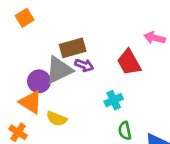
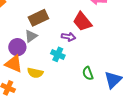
purple arrow: (84, 65) -> (68, 37), moved
gray triangle: (59, 70) -> (31, 36), size x0.6
cyan cross: (114, 100) -> (58, 54), moved, turned -32

